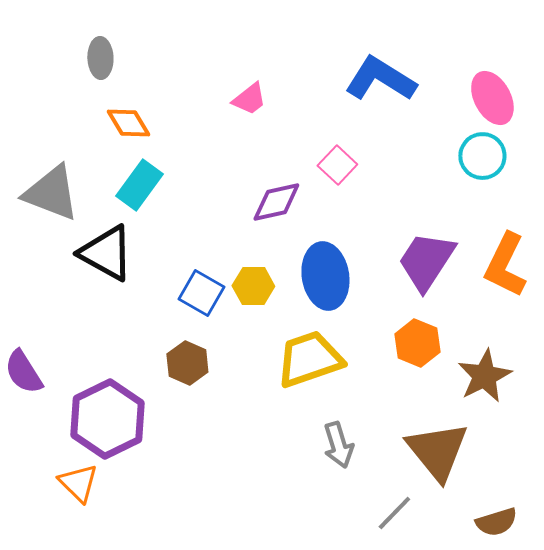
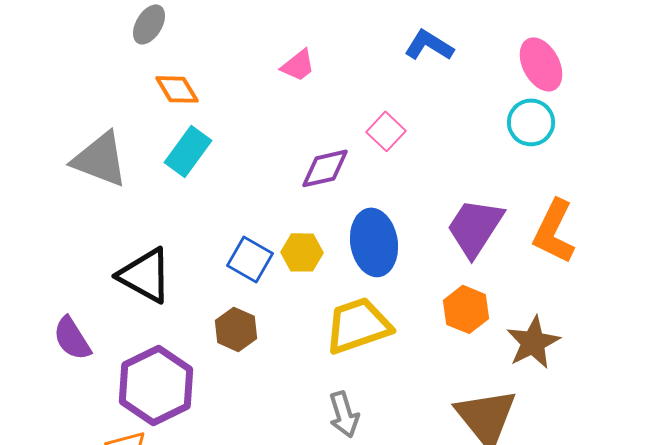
gray ellipse: (100, 58) -> (149, 24), turned 33
blue L-shape: (380, 79) -> (429, 45), size x0.7
black triangle: (106, 253) -> (145, 275), moved
gray arrow: (338, 445) -> (344, 414), moved

